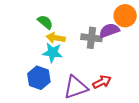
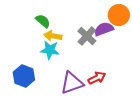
gray cross: (91, 38) -> (87, 36), turned 36
blue hexagon: (39, 78) -> (24, 76), moved

